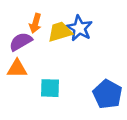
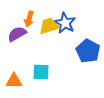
orange triangle: (17, 69) -> (14, 81), moved
blue pentagon: (108, 94) -> (88, 51), moved

